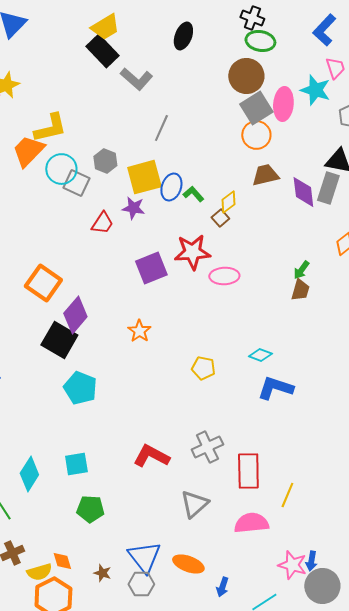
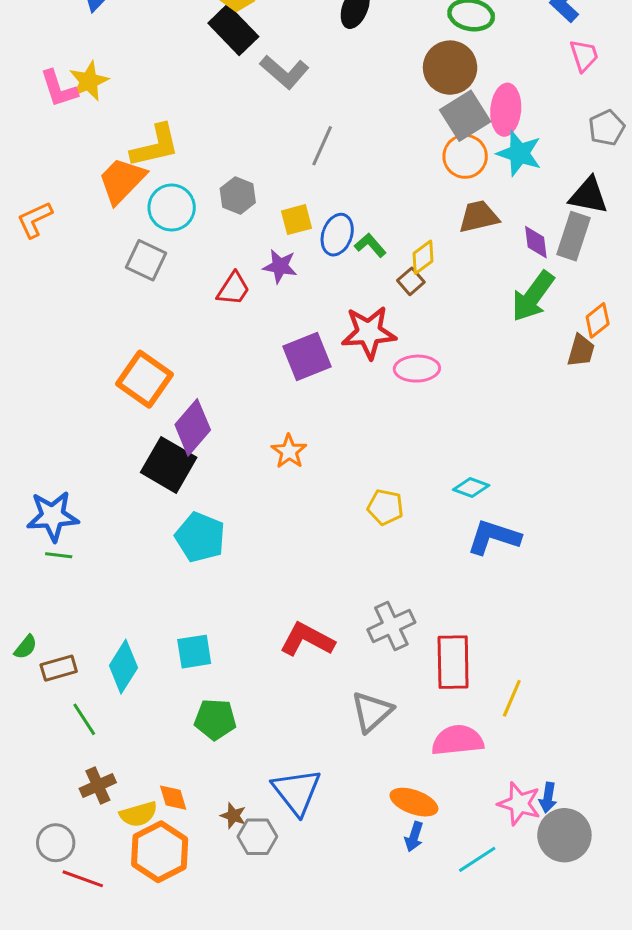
cyan star: (315, 90) -> (519, 153), moved
yellow square: (144, 177) -> (297, 220), size x0.6
gray square: (76, 183) -> (146, 260), moved
purple diamond: (303, 192) -> (536, 242), size x0.7
green arrow: (301, 270) -> (533, 296), moved, size x1.8
brown trapezoid: (300, 290) -> (581, 351), moved
orange ellipse: (188, 564) -> (414, 802), moved
gray hexagon: (141, 584) -> (257, 837), moved

